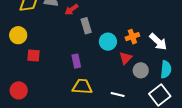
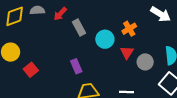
white arrow: (158, 42) -> (161, 14), moved
red square: (34, 56) -> (31, 70), turned -32

